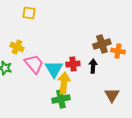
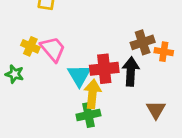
pink trapezoid: (34, 64) -> (53, 49), moved
red cross: (73, 64) -> (104, 69), size x1.5
black arrow: (93, 66) -> (131, 71), size x1.5

